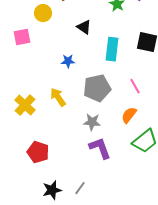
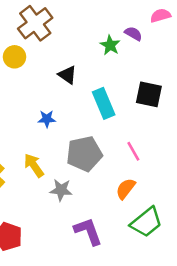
cyan rectangle: (112, 49) -> (104, 103), turned -30
gray star: (92, 122) -> (61, 190), moved

